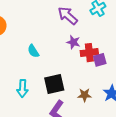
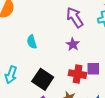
red cross: (89, 53) -> (78, 74), moved
black square: (54, 84) -> (43, 79), turned 30

